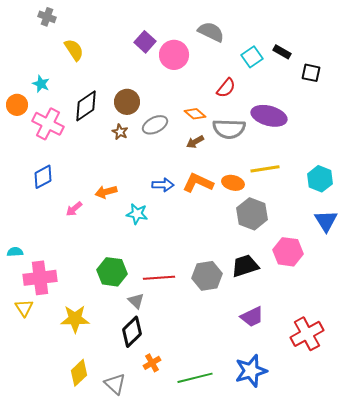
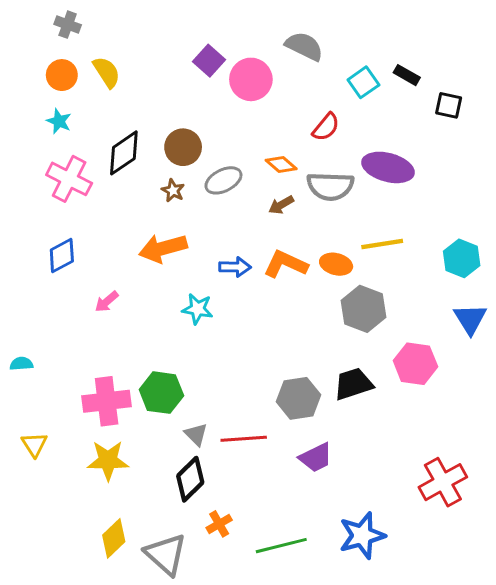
orange circle: (17, 105) -> (62, 75), moved
orange arrow: (106, 192) -> (163, 248), moved, size x1.5
pink cross: (40, 278) -> (107, 401), moved
red line: (159, 278) -> (244, 439), moved
purple trapezoid: (252, 317) -> (316, 458), moved
gray triangle: (115, 384) -> (166, 554), size x1.4

